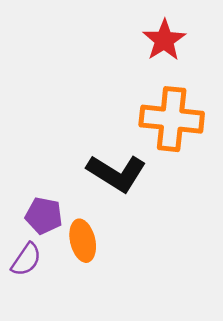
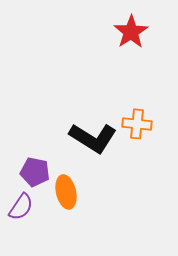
orange cross: (172, 119) -> (137, 124), moved, size x0.6

